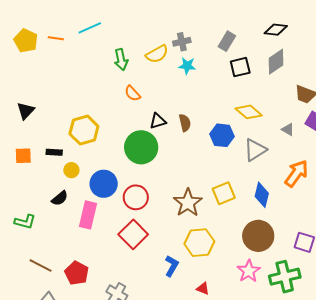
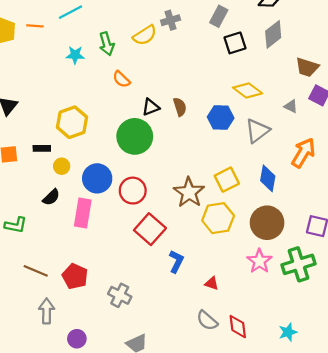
cyan star: (187, 66) -> (75, 55), moved
red square: (133, 234) -> (150, 229), moved
yellow hexagon: (199, 243) -> (218, 218), moved

